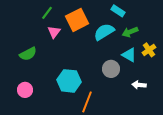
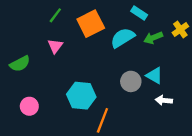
pink triangle: (54, 32) -> (55, 46), moved
yellow cross: (149, 50) -> (180, 30), moved
green semicircle: (28, 54) -> (20, 64), moved
cyan triangle: (129, 55) -> (154, 76), moved

